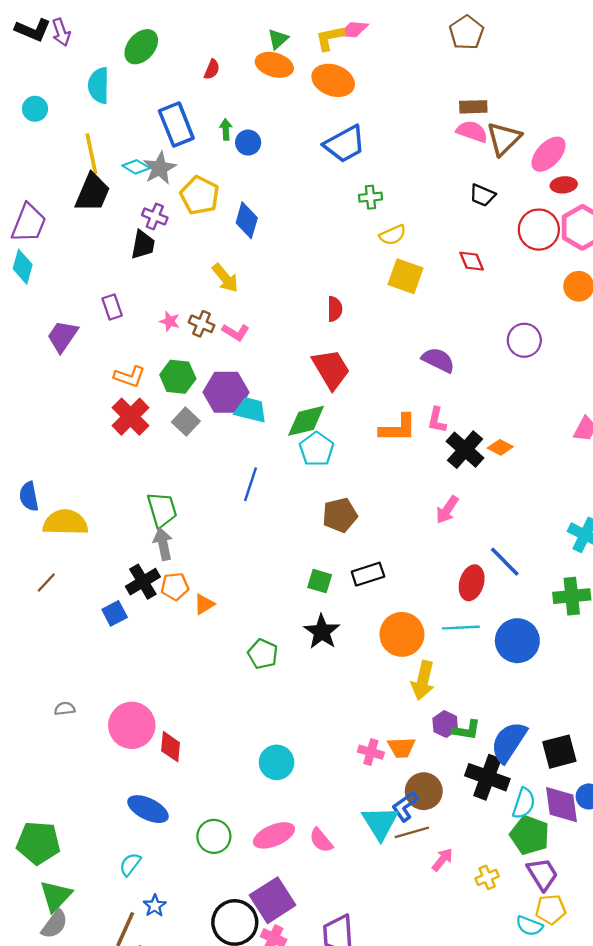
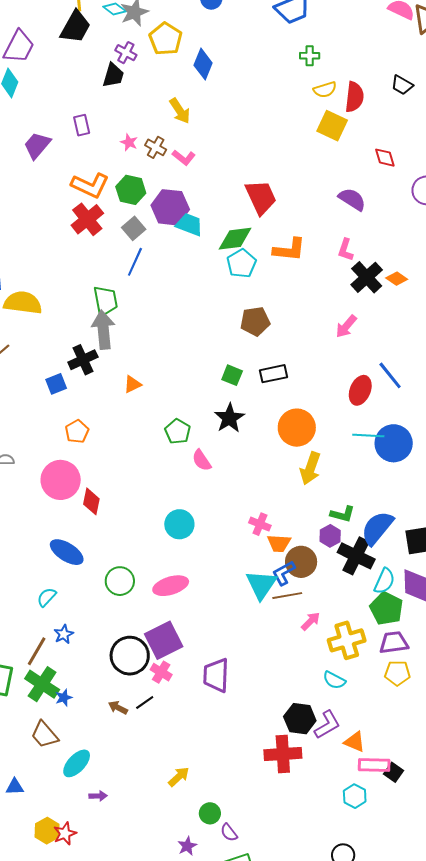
black trapezoid: (482, 195) -> (402, 85), moved
red diamond: (472, 261) -> (385, 158), moved
red semicircle: (335, 309) -> (354, 97), moved, size x1.4
orange L-shape: (129, 377) -> (90, 185), size x1.4
orange L-shape: (398, 428) -> (289, 250), moved
blue line: (250, 484) -> (135, 262), moved
gray arrow: (163, 544) -> (103, 330), size x1.4
orange pentagon: (175, 586) -> (77, 431), moved, turned -30
cyan line: (461, 628) -> (368, 435), moved
purple hexagon: (445, 724) -> (330, 536), moved
orange trapezoid: (402, 747) -> (279, 543), moved
pink semicircle: (321, 840) -> (202, 460), moved
purple trapezoid: (542, 874) -> (394, 642), turned -72
yellow cross: (487, 877) -> (347, 640), size x1.8
cyan semicircle: (529, 926) -> (334, 680), moved

